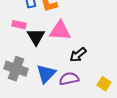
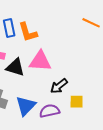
black triangle: (36, 37) -> (15, 67), turned -42
yellow square: (104, 84) -> (77, 102), moved, turned -32

